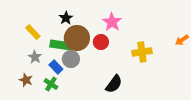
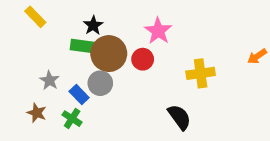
yellow rectangle: (33, 32) -> (35, 17), moved
green rectangle: (61, 45) -> (86, 46), moved
black semicircle: (114, 84) -> (179, 117), moved, turned -72

